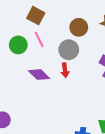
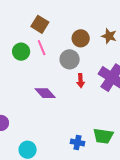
red arrow: (65, 70) -> (81, 81), moved
purple diamond: (39, 75) -> (45, 93), moved

